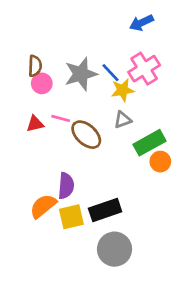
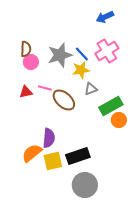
yellow star: (123, 90) -> (81, 70), moved

